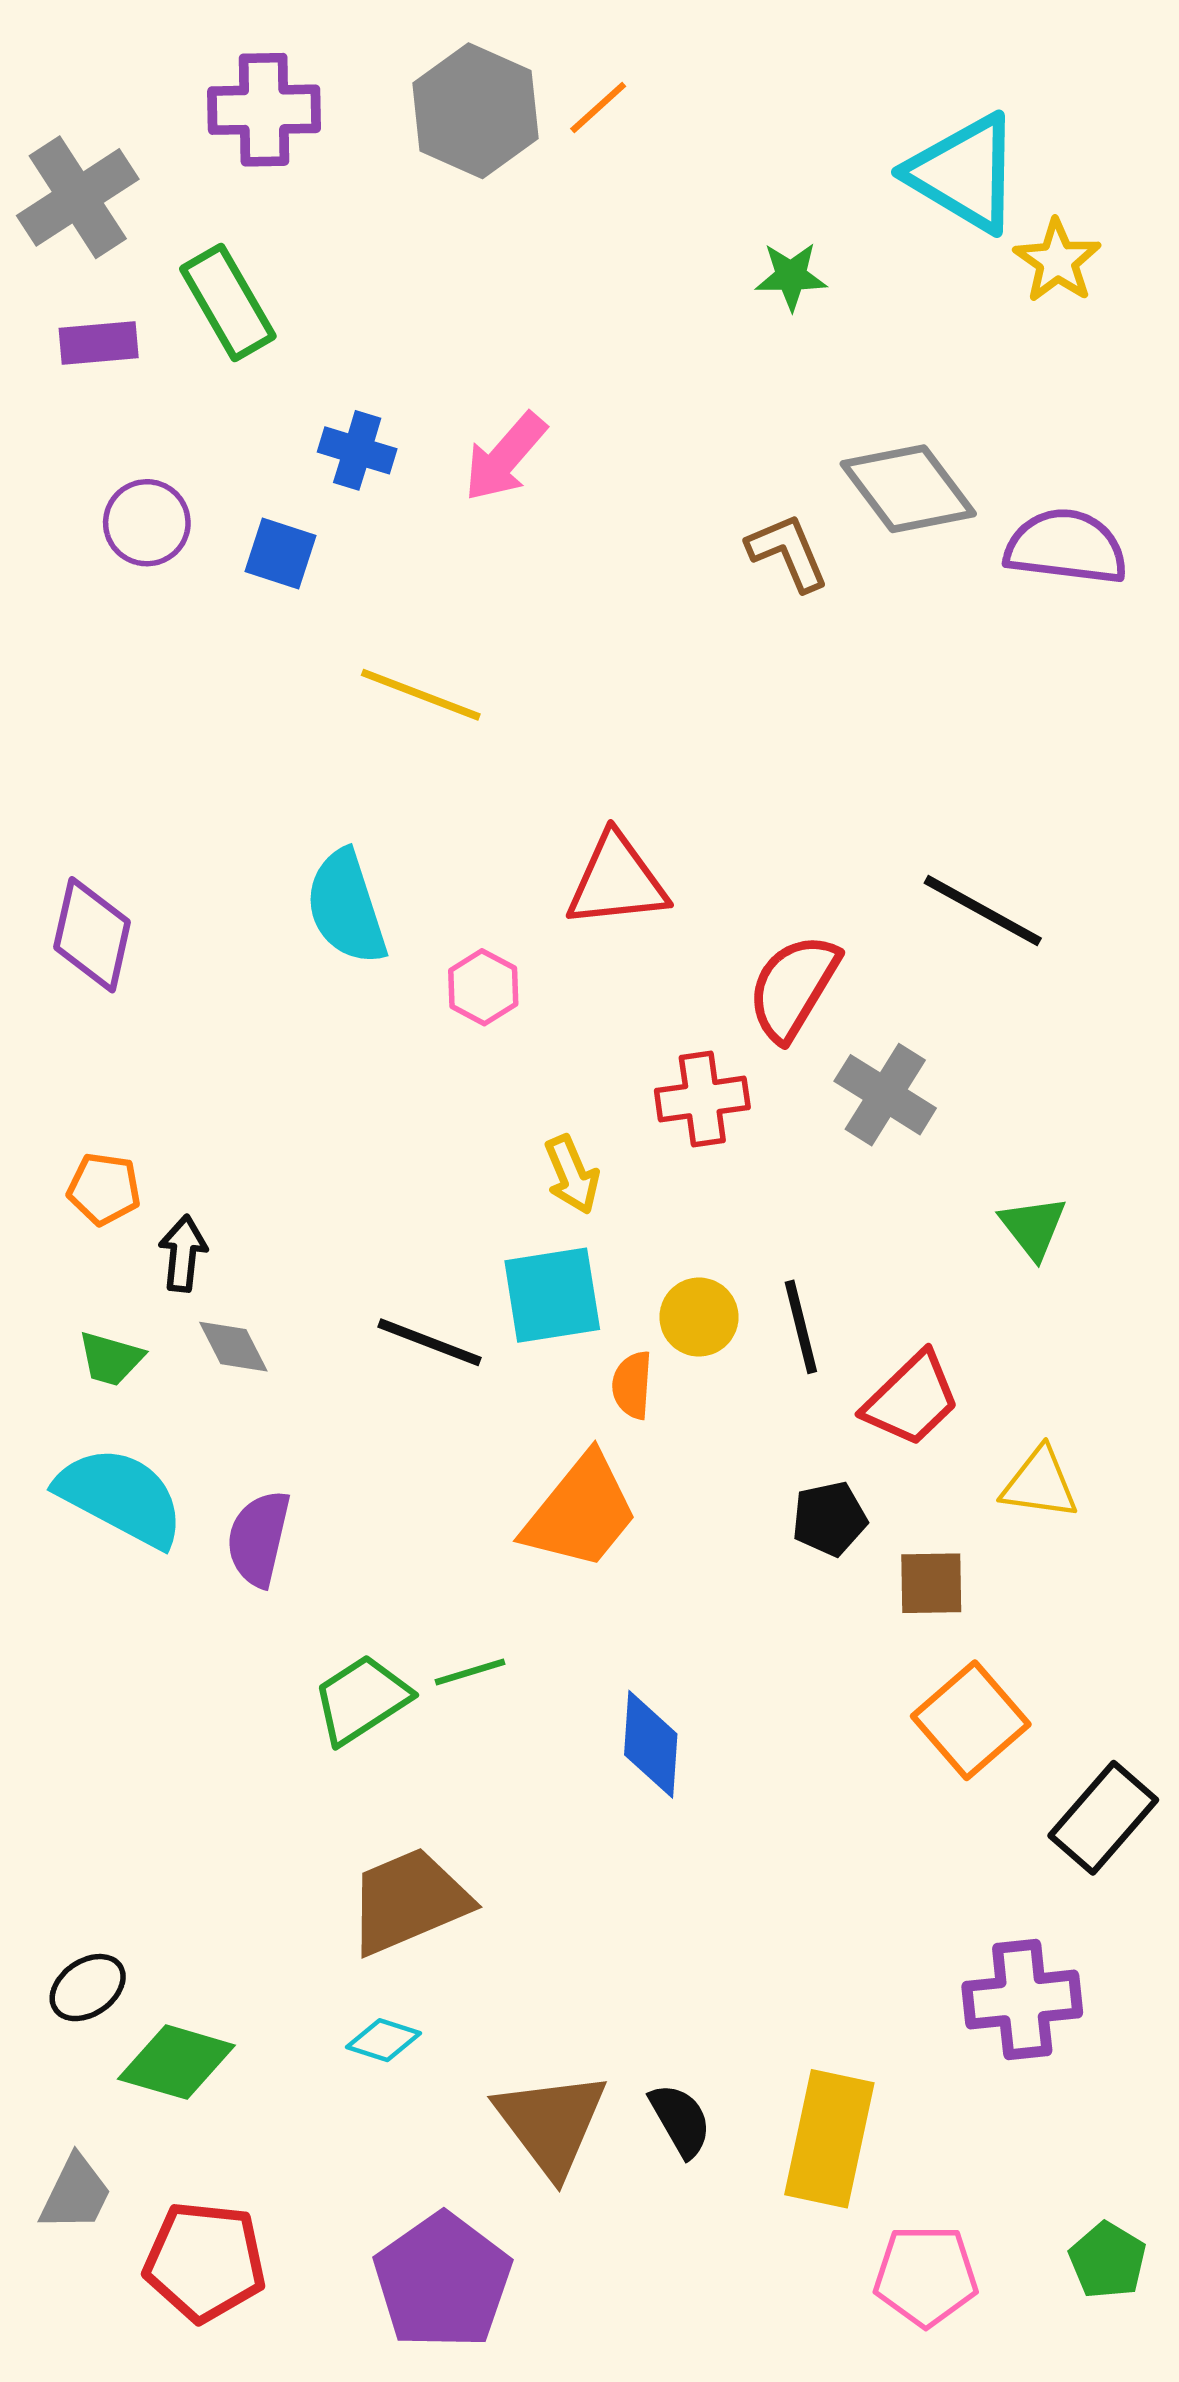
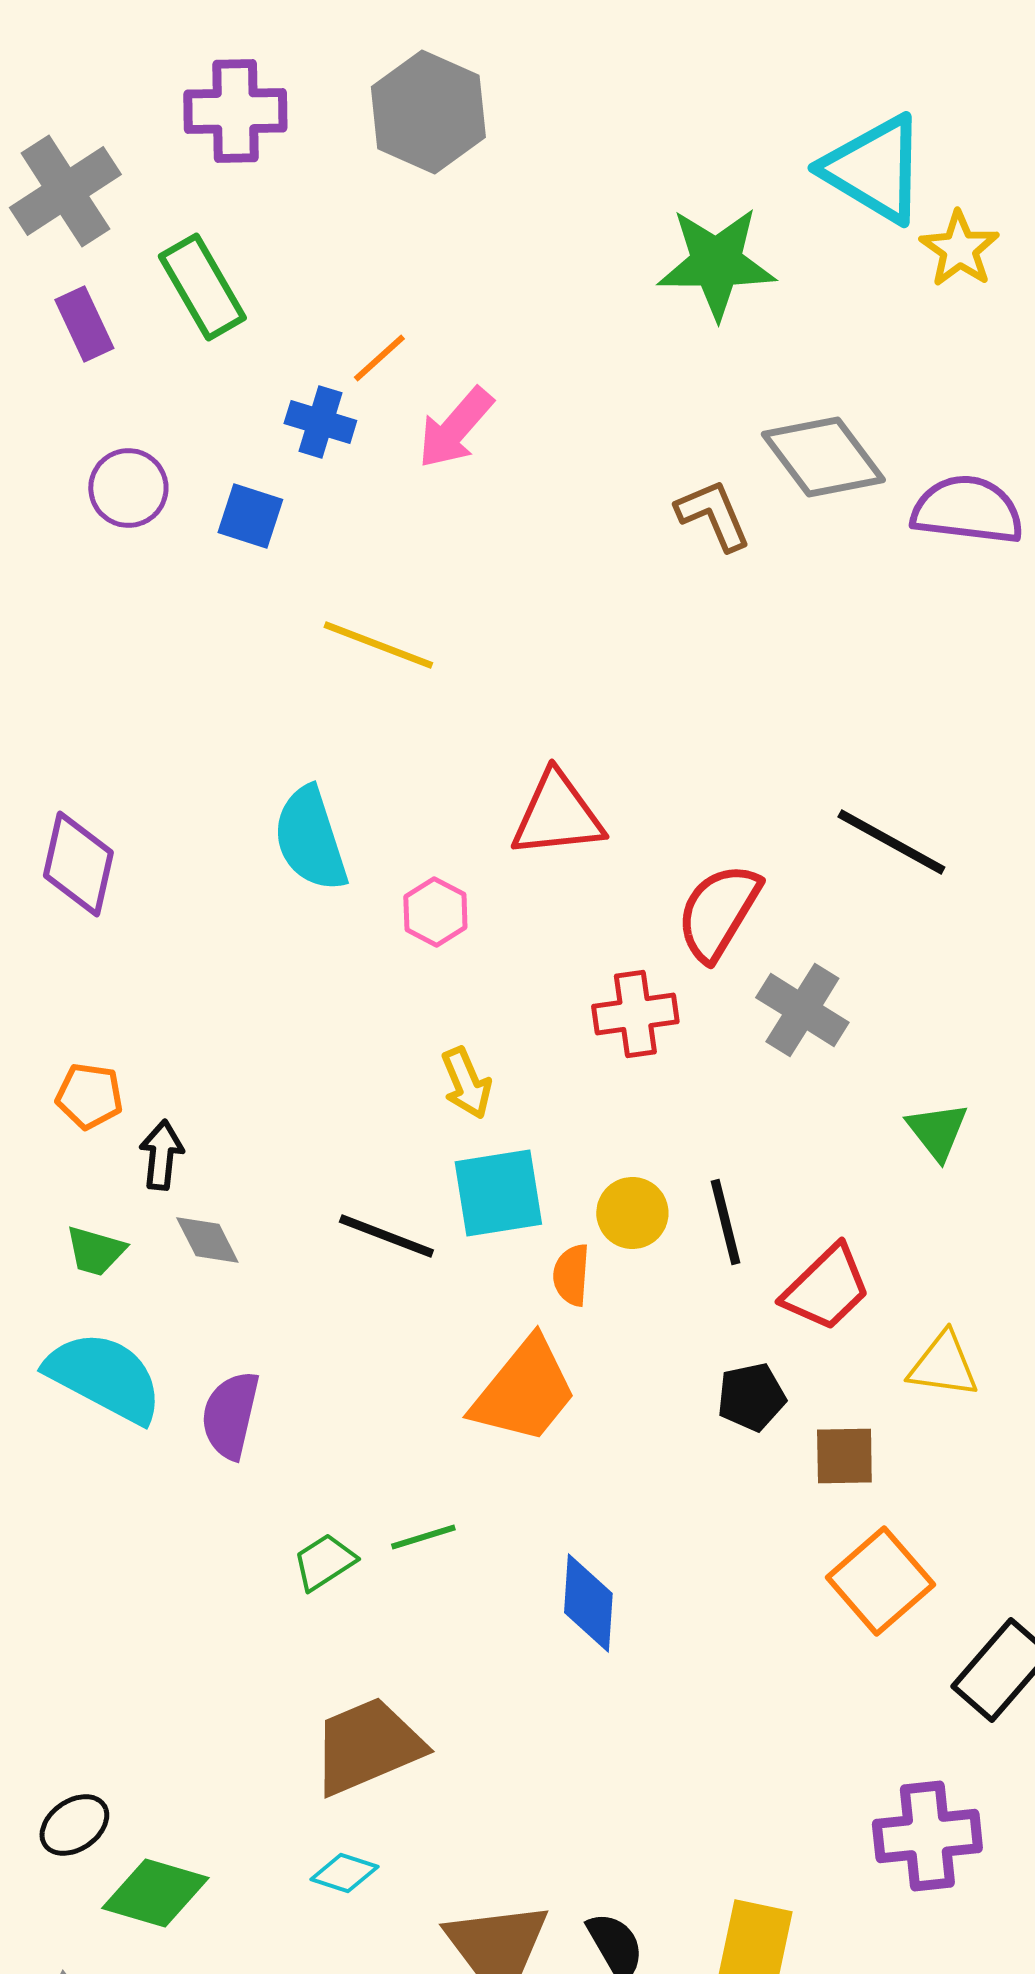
orange line: (598, 107) -> (379, 358), moved
green star: (791, 276) -> (716, 263), size x1.8
purple rectangle: (99, 343) -> (84, 324), turned 70
yellow arrow: (572, 1175) -> (466, 1083), moved
green trapezoid: (362, 1699) -> (324, 1562), size x0.7

